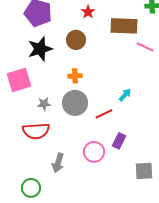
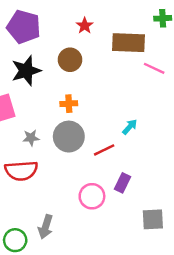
gray arrow: (58, 163) -> (46, 227), moved

